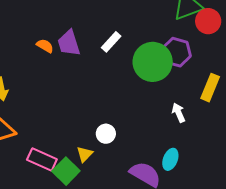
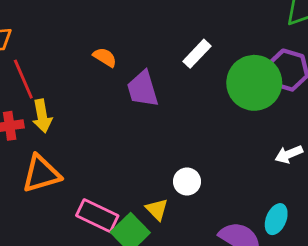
purple trapezoid: (69, 43) -> (143, 89), moved
white arrow: (178, 113) -> (289, 154), turned -90
yellow triangle: (85, 154) -> (157, 209), turned -30

